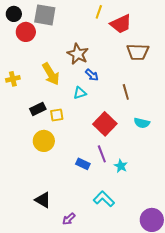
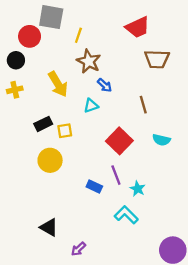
yellow line: (99, 12) -> (78, 35), moved
black circle: (14, 14) -> (16, 60), moved
cyan L-shape: (104, 199) -> (126, 215), moved

